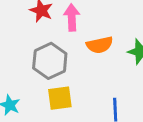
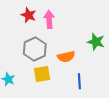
orange semicircle: (100, 45) -> (66, 57), moved

